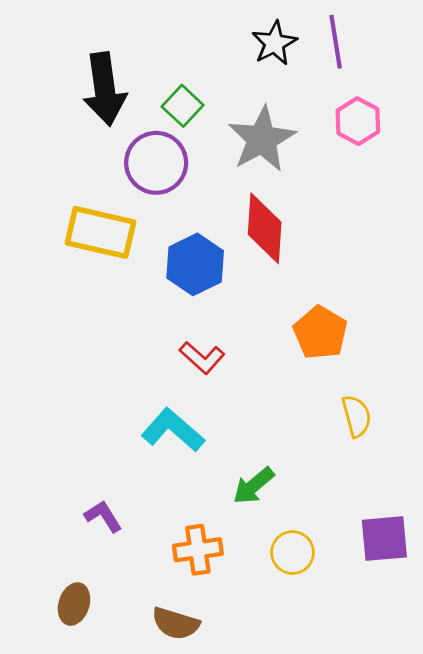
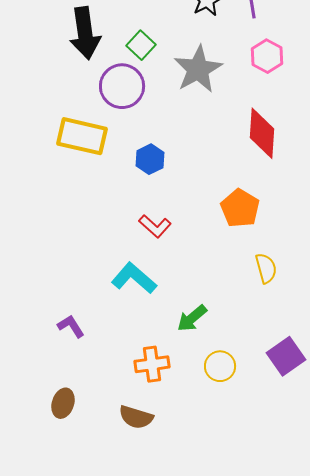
red diamond: (265, 228) -> (262, 133), moved
blue hexagon: (195, 264) -> (150, 159), size x0.7
purple L-shape: (103, 516) -> (71, 326), moved
purple square: (384, 539) -> (286, 356), turned -30

